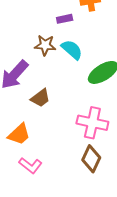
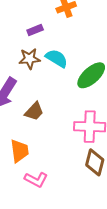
purple rectangle: (65, 19) -> (35, 30), moved
orange trapezoid: (19, 134) -> (20, 151), turned -45

